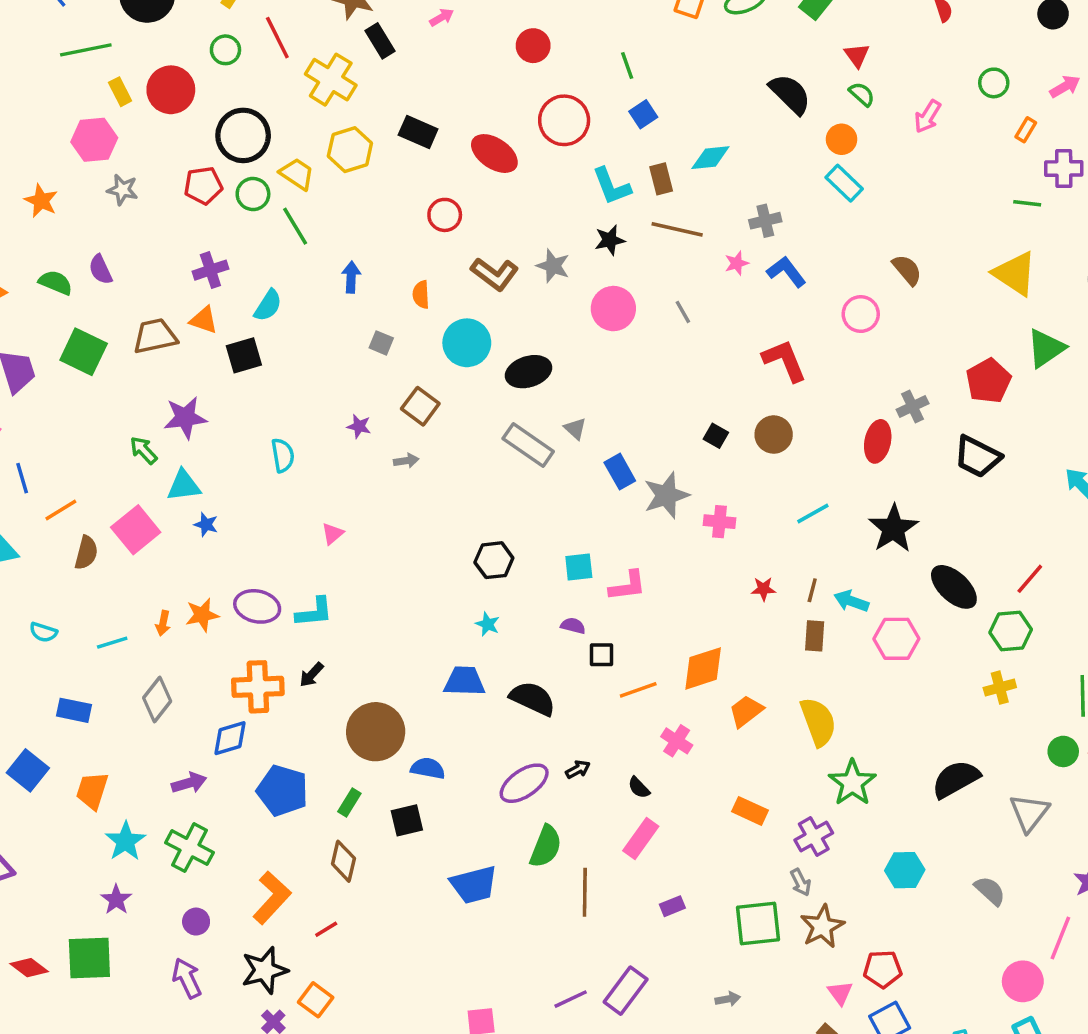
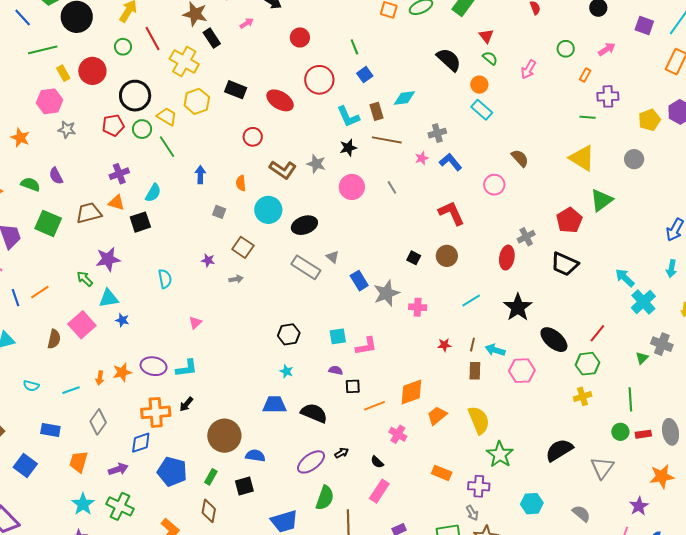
orange line: (61, 510) -> (40, 292), moved
orange trapezoid: (92, 791) -> (79, 462), moved
purple cross: (814, 837) -> (479, 486), turned 35

